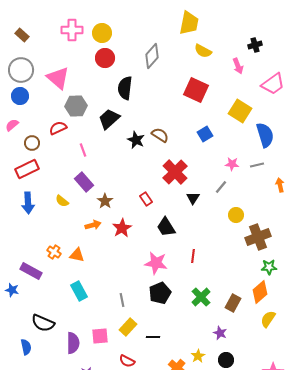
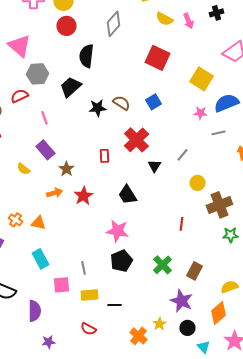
pink arrow: (238, 66) -> (188, 21), moved
blue square: (205, 134) -> (153, 102), moved
blue semicircle: (265, 135) -> (226, 103), turned -95
black star: (136, 140) -> (97, 108), turned -30
pink star: (232, 164) -> (200, 113), moved
red rectangle: (146, 199) -> (104, 156), moved, turned 32
red line: (193, 256) -> (181, 224), moved
orange diamond: (260, 292) -> (218, 313), moved
yellow semicircle: (268, 319) -> (229, 287), turned 36
yellow rectangle: (128, 327) -> (89, 295), turned 42
purple star: (220, 333) -> (181, 301), size x1.6
pink square: (100, 336) -> (61, 285), moved

